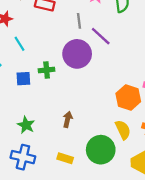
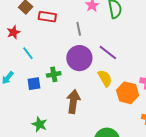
purple line: (101, 36) -> (108, 52), moved
brown arrow: (68, 119) -> (73, 102), moved, size x1.6
yellow semicircle: (123, 130) -> (105, 78), moved

